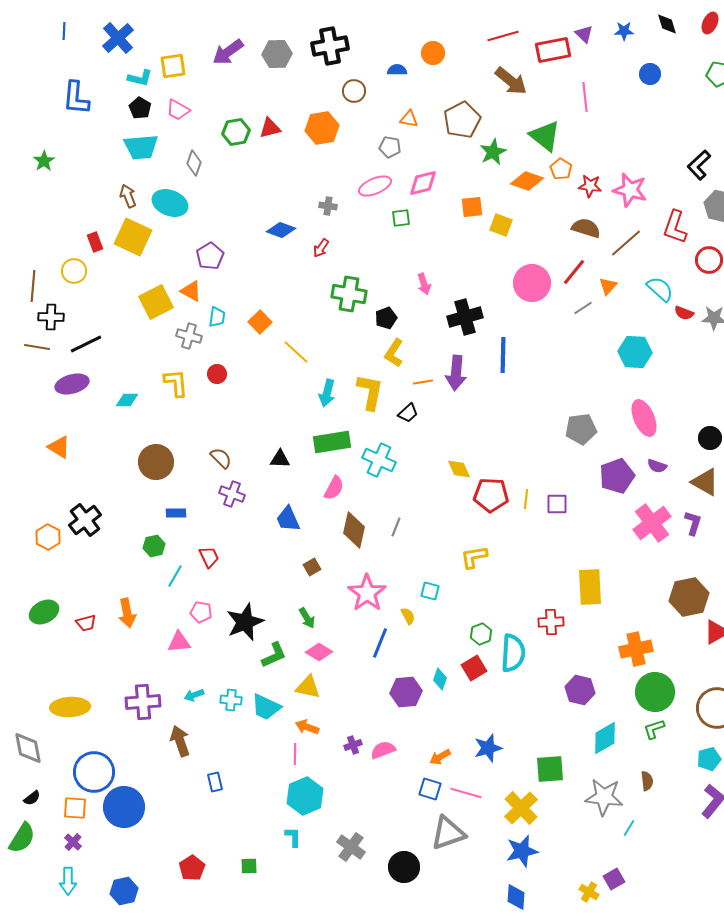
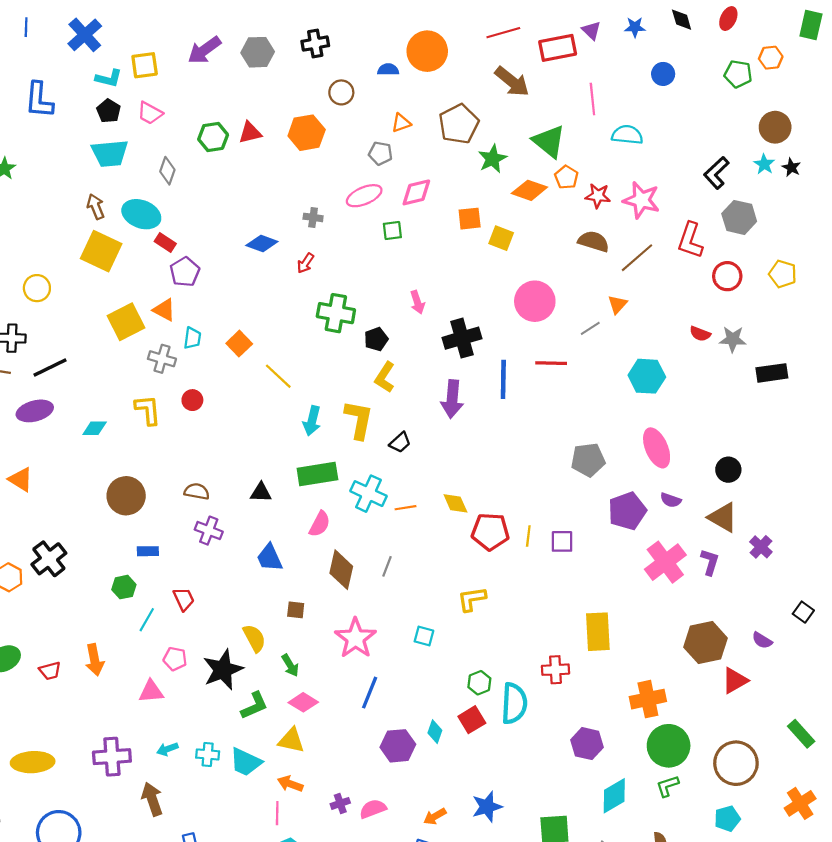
black cross: (330, 46) -> (315, 44), size x0.7
orange circle: (433, 53) -> (427, 51), size x1.6
orange triangle: (409, 119) -> (401, 123), turned -30
red rectangle: (95, 242) -> (165, 242), moved, turned -36
red line: (574, 272) -> (551, 363), moved, turned 52
cyan semicircle: (660, 289) -> (627, 135), moved, turned -36
orange line: (423, 382) -> (405, 508), moved
brown semicircle: (221, 458) -> (197, 491), turned -35
brown square: (312, 567) -> (296, 610), turned 36
yellow semicircle: (408, 616) -> (254, 638), moved, size x1.5

